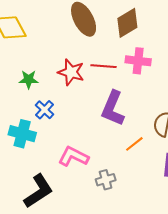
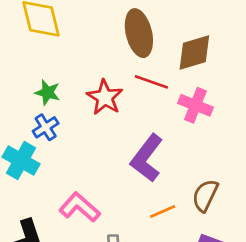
red line: (104, 66) -> (151, 82), moved
blue cross: (44, 110) -> (46, 127), moved

